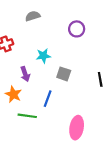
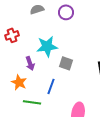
purple circle: (77, 29) -> (66, 12), moved
cyan star: (43, 56) -> (47, 46), size x1.5

